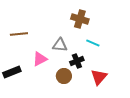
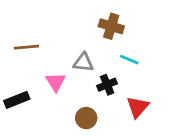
pink triangle: (40, 59) -> (56, 82), turned -35
brown circle: (64, 76) -> (86, 118), moved

